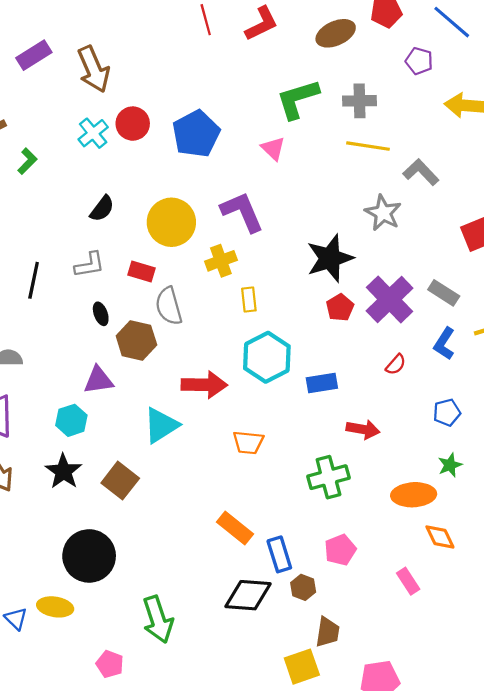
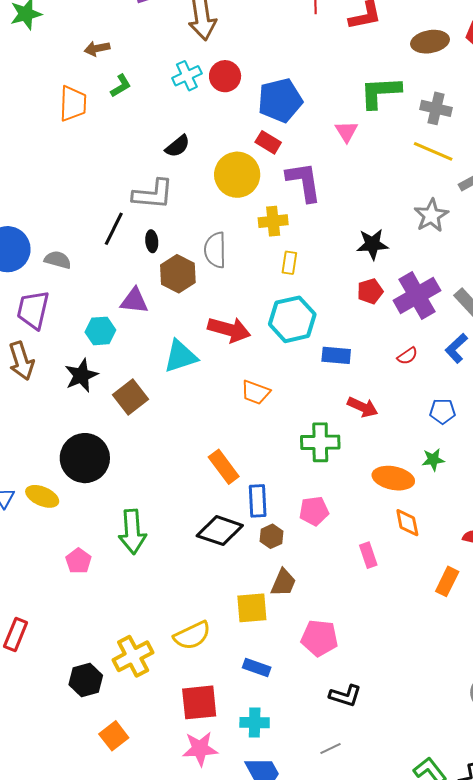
black star: (330, 258) -> (372, 244), size x0.7
gray L-shape: (90, 265) -> (153, 194), size x1.4
red rectangle: (141, 271) -> (268, 142), moved
black line: (34, 280) -> (114, 229), moved

